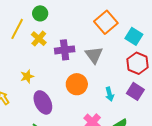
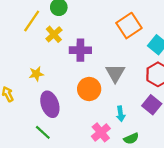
gray triangle: (94, 55) -> (115, 73), moved
cyan arrow: (109, 94) -> (121, 114), moved

